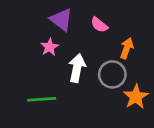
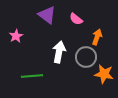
pink star: (50, 47) -> (16, 36), moved
orange star: (136, 97) -> (104, 74), turned -30

